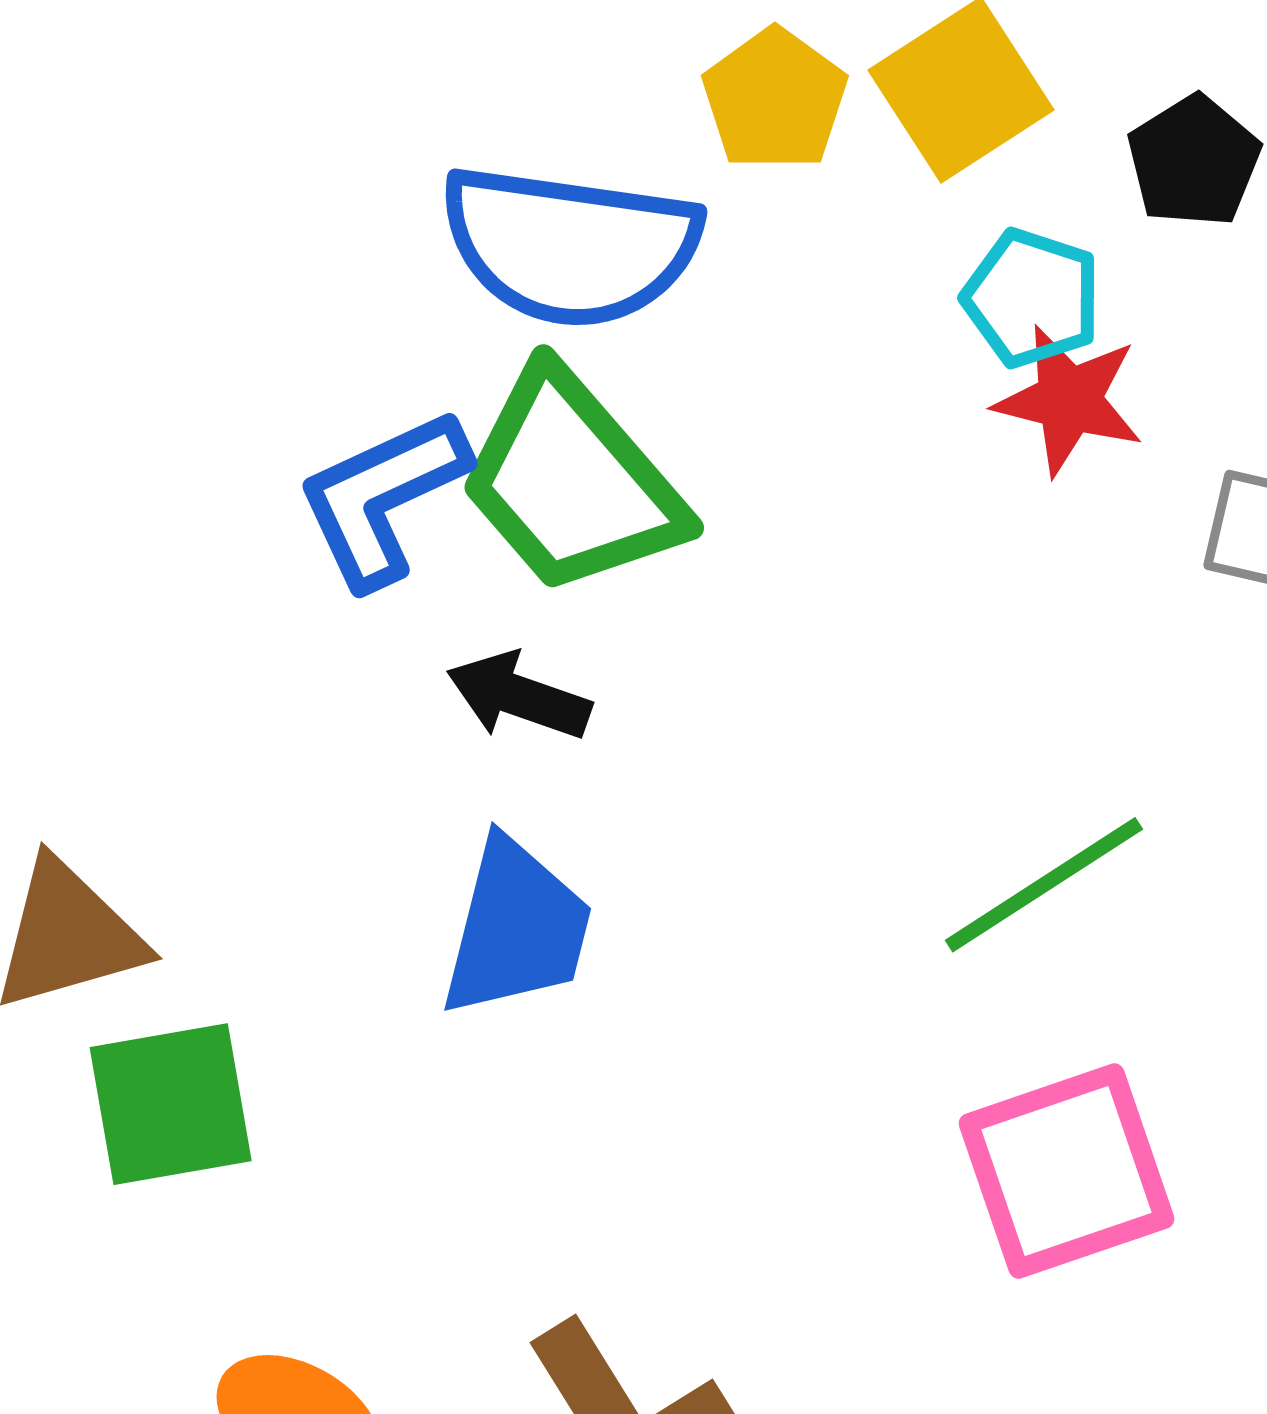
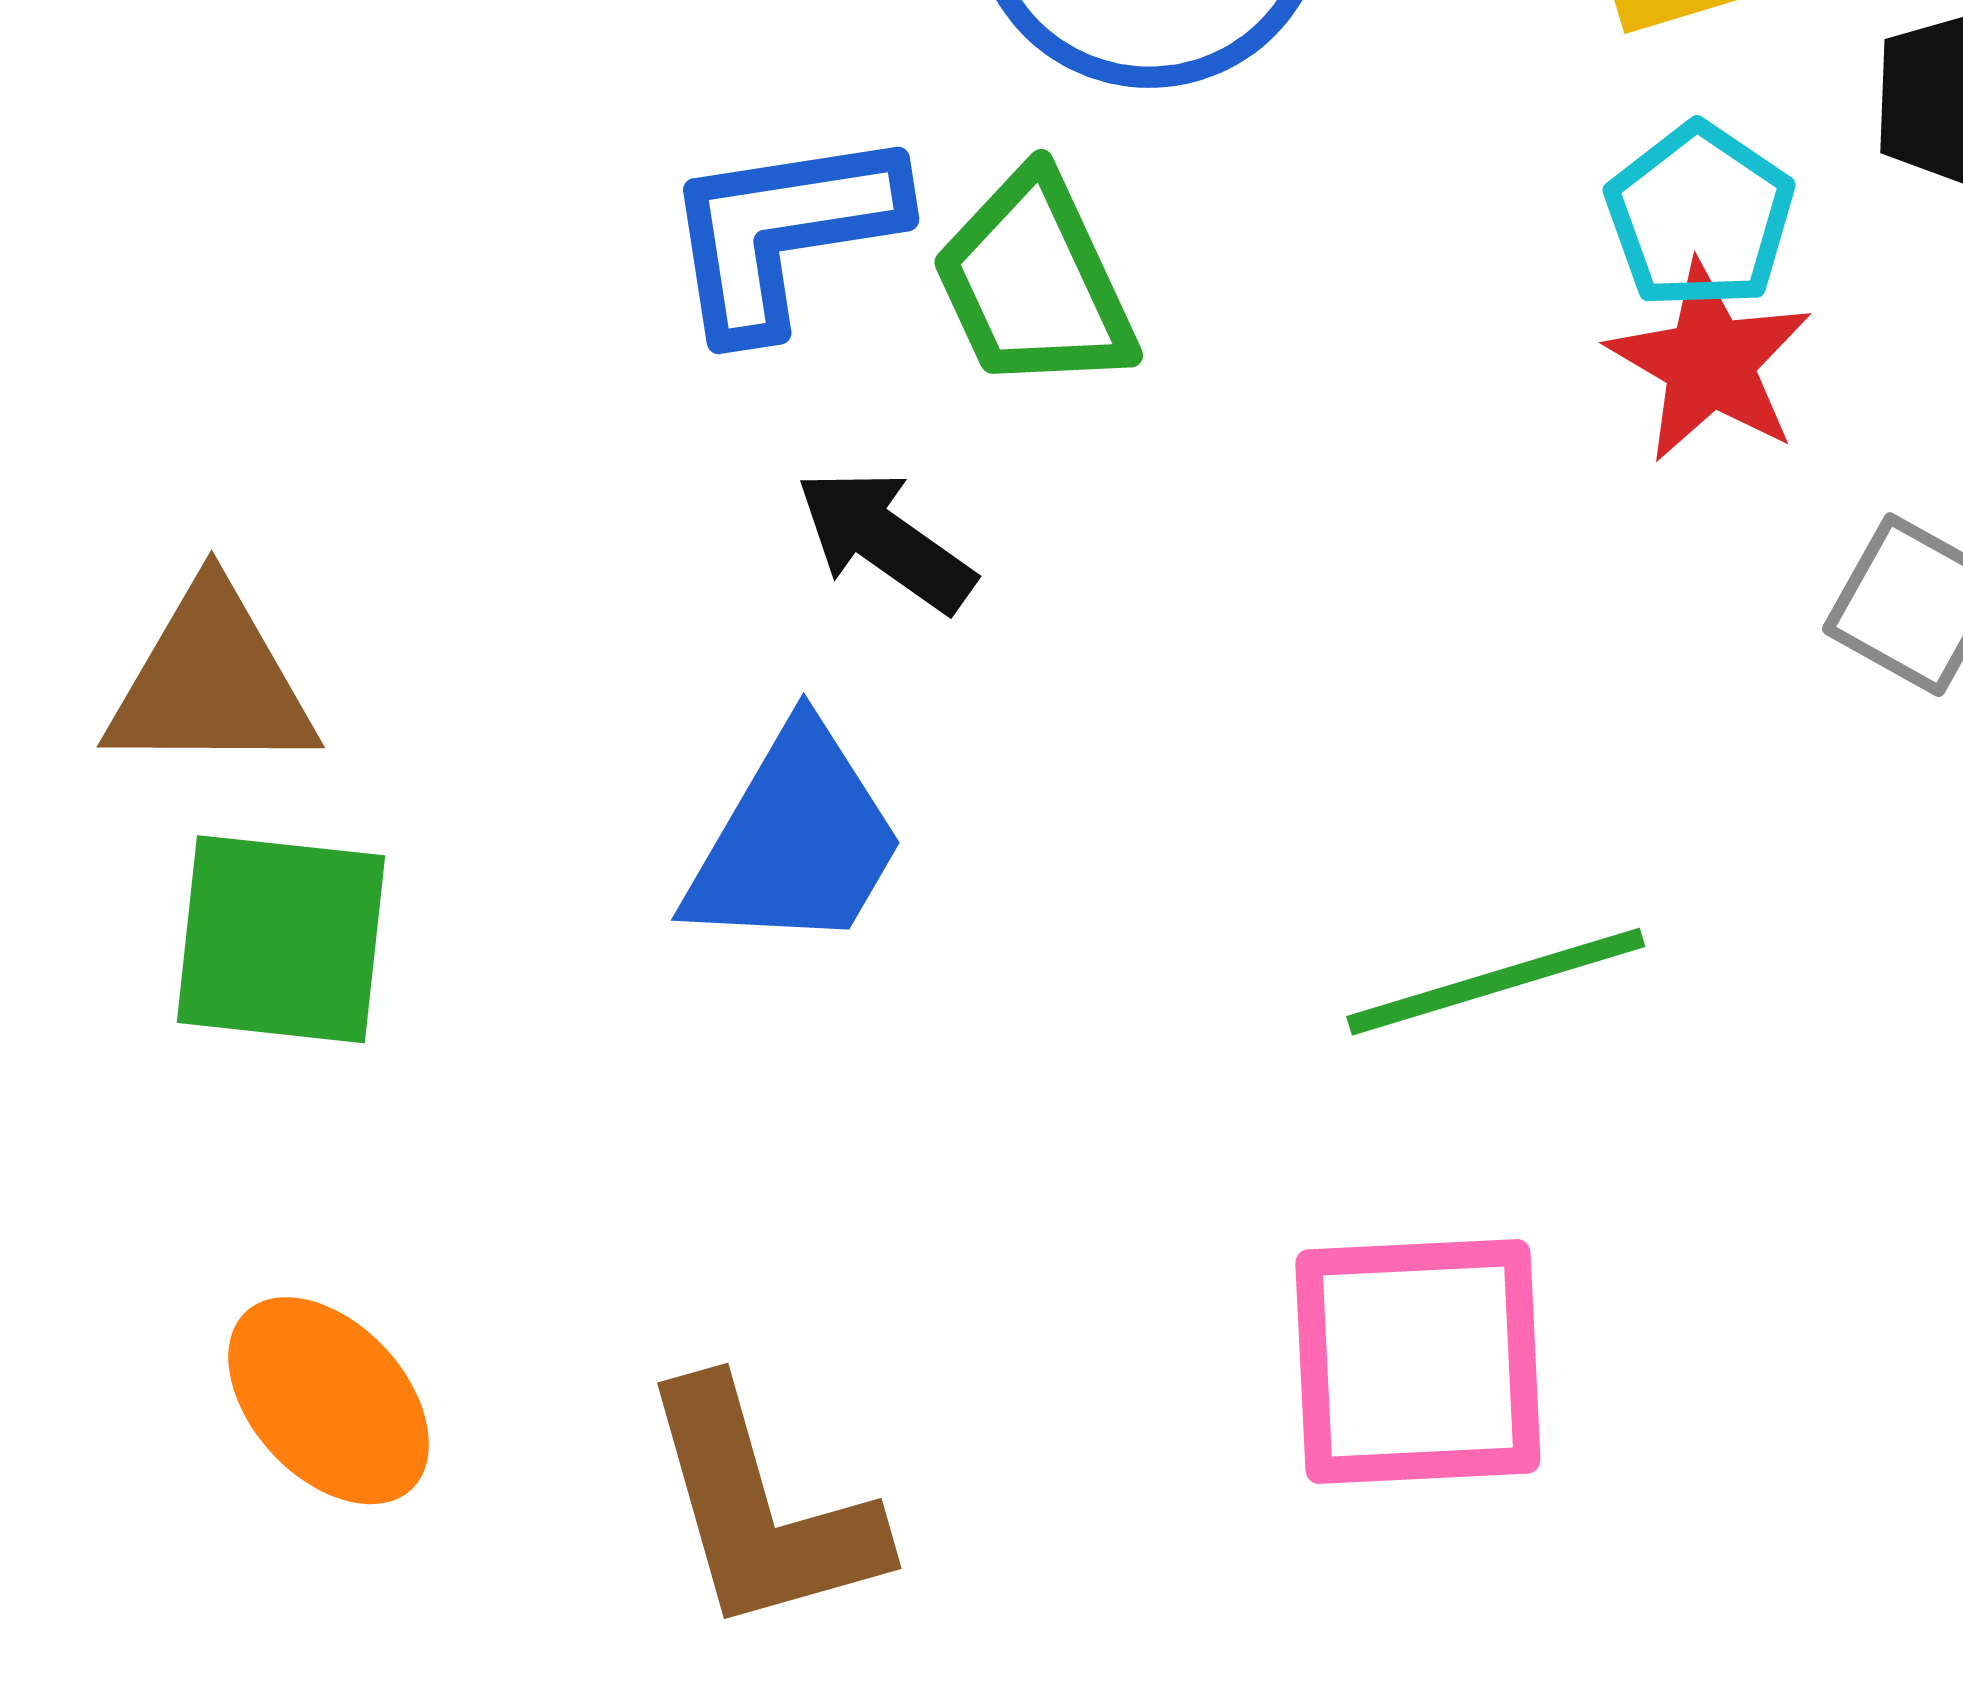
green trapezoid: (572, 482) -> (1034, 282), size x0.7

